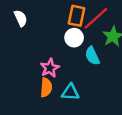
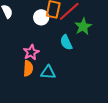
white circle: (74, 38) -> (41, 17), moved

